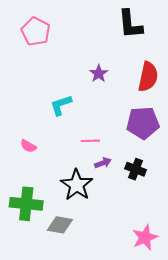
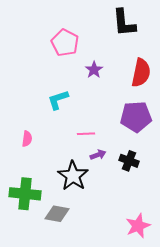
pink pentagon: (36, 32) -> (65, 43), moved
pink semicircle: (28, 146) -> (27, 139), turned -112

